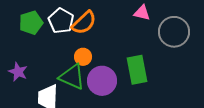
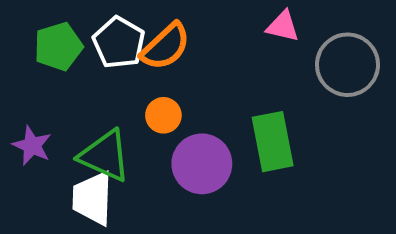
green triangle: (72, 77) -> (105, 156), moved

